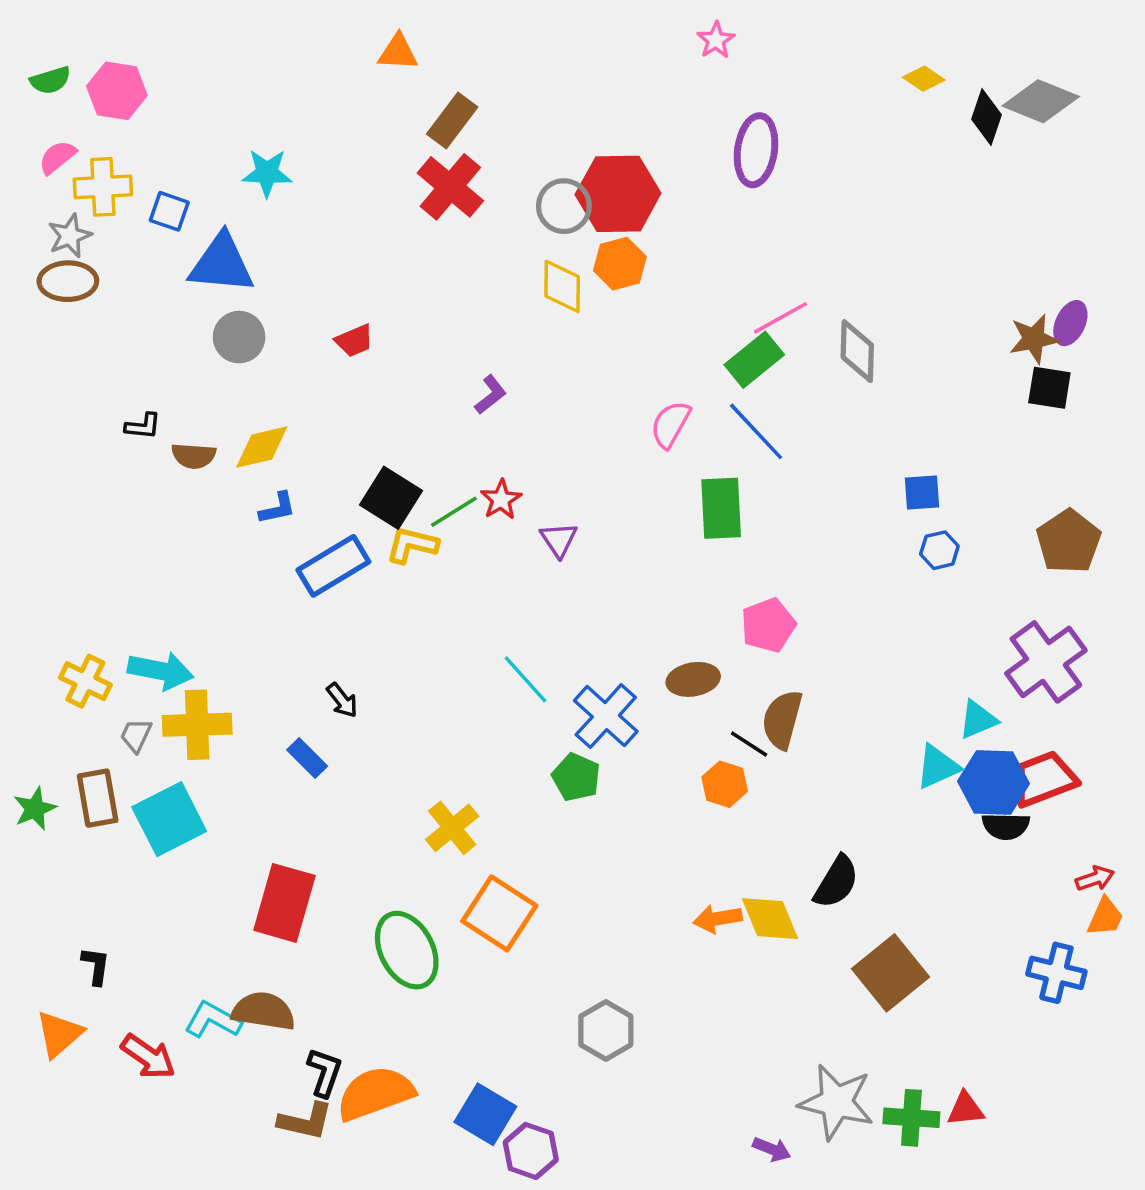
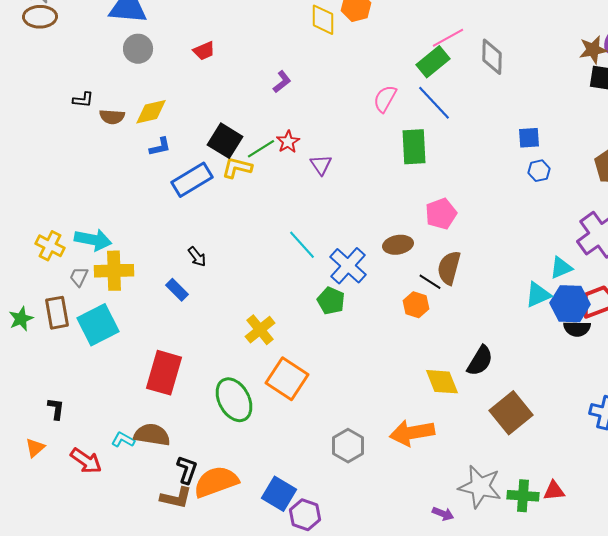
orange arrow: (718, 919) -> (412, 433), moved, size x1.6
cyan L-shape: (213, 1020) -> (123, 440), size x0.7
orange triangle: (59, 1034) -> (35, 448), size x0.7

